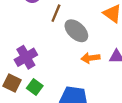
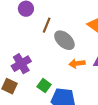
green square: (35, 87) -> (44, 86), moved

